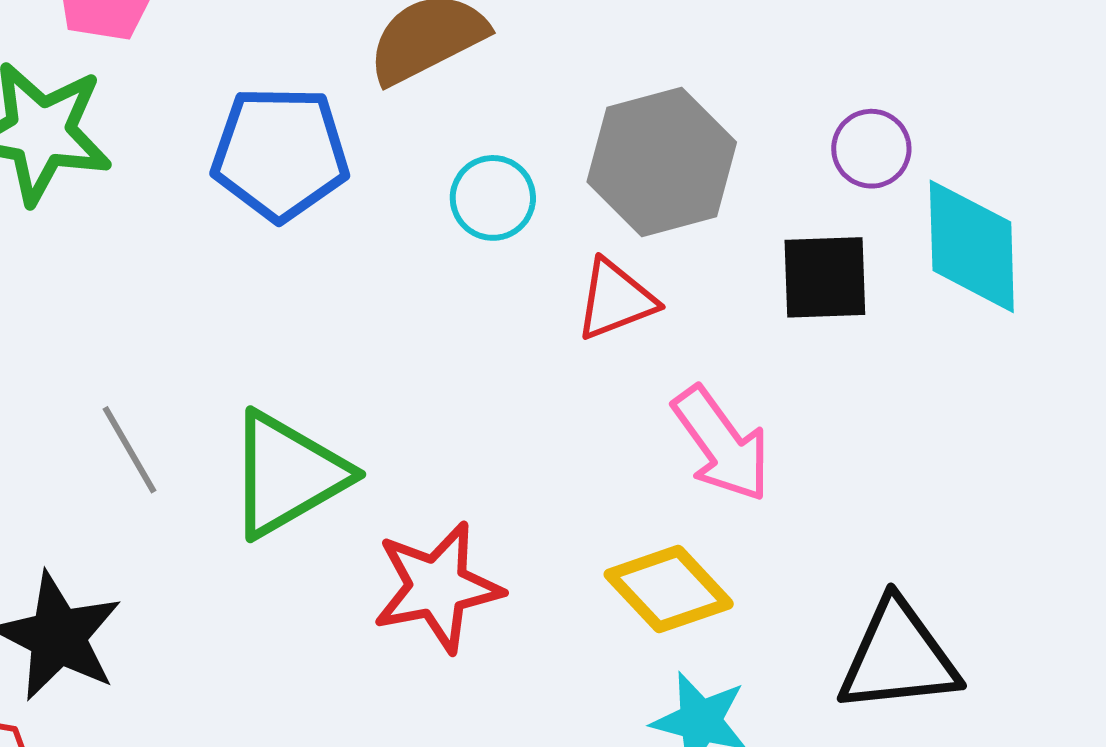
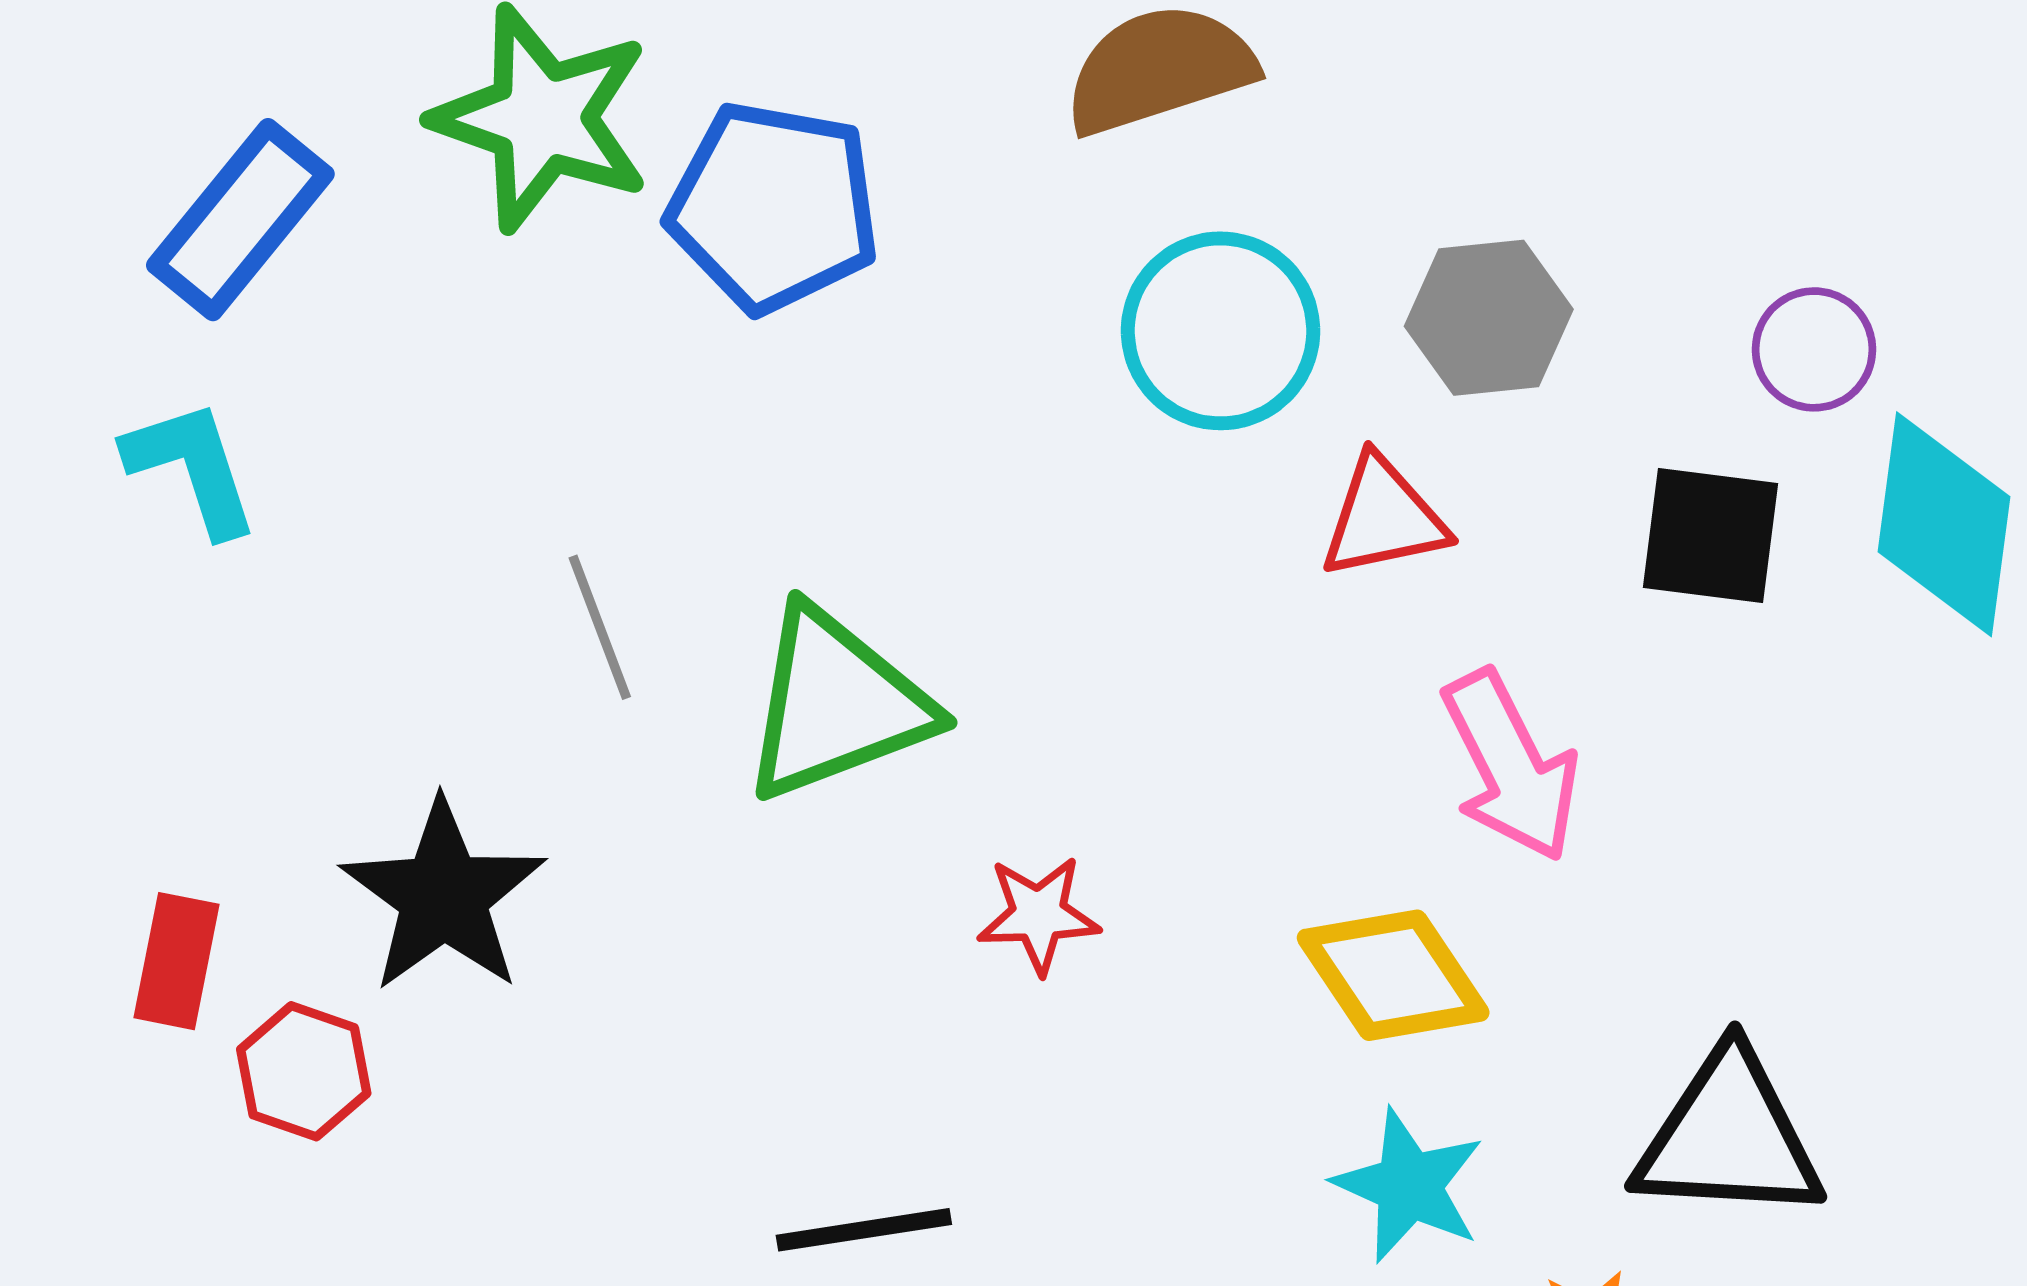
blue pentagon: (280, 153) -> (774, 207), moved
gray hexagon: (662, 162) -> (1489, 318), size x0.7
cyan circle: (493, 198) -> (1220, 331), size x1.5
red star: (437, 587) -> (1039, 915), size x0.6

